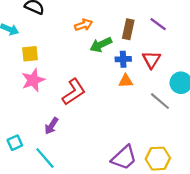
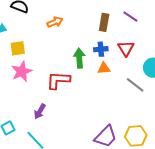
orange arrow: (84, 25) -> (55, 22), moved
green arrow: (101, 45) -> (79, 58), moved, turned 114
red L-shape: (74, 92) -> (58, 80), turned -140

